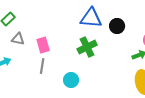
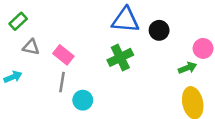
pink rectangle: (43, 45) -> (63, 55), turned -35
cyan circle: (71, 80) -> (83, 100), moved

